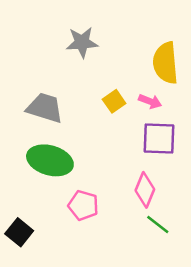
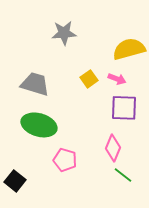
yellow semicircle: (165, 63) -> (129, 49), turned 80

